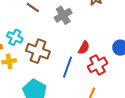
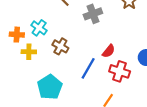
brown cross: (38, 51) -> (60, 46), size x0.7
red cross: (97, 65) -> (120, 71), turned 36

